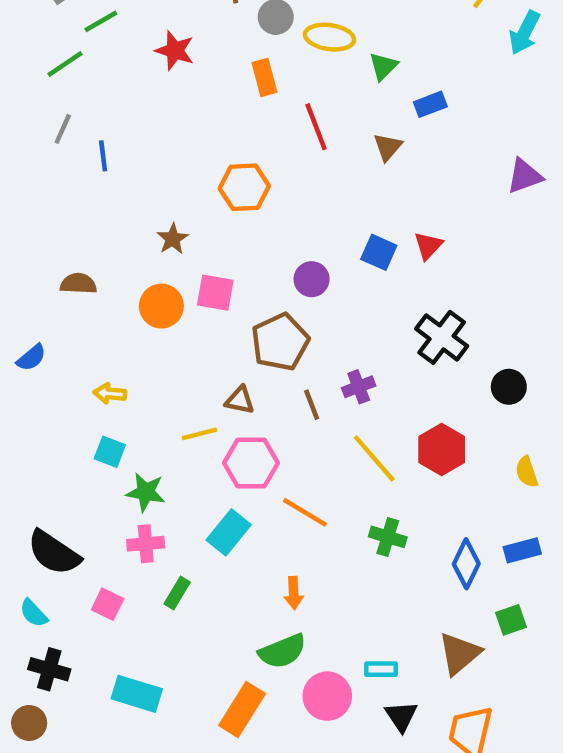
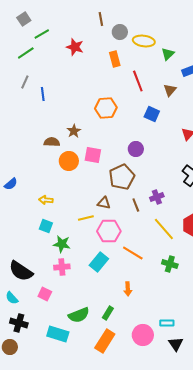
blue square: (379, 252) -> (152, 114), moved
brown semicircle: (78, 284) -> (52, 142), moved
green rectangle: (177, 593) -> (108, 313), moved
green semicircle: (282, 651) -> (79, 315), moved

